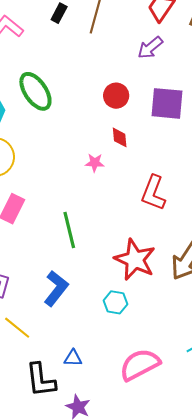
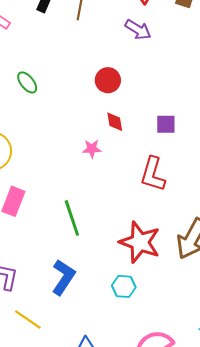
purple arrow: (150, 48) -> (138, 30), turned -104
green ellipse: (35, 91) -> (27, 82), size x0.6
purple square: (167, 103) -> (166, 124), moved, size x0.6

